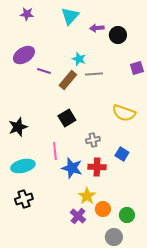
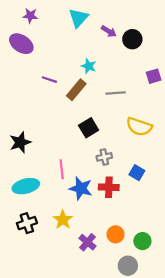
purple arrow: (97, 28) -> (109, 31), turned -144
purple ellipse: (24, 55) -> (21, 44), moved, turned 65
gray line: (94, 74) -> (116, 93), moved
black square: (67, 118) -> (89, 128), moved
yellow star: (87, 196) -> (63, 220), moved

